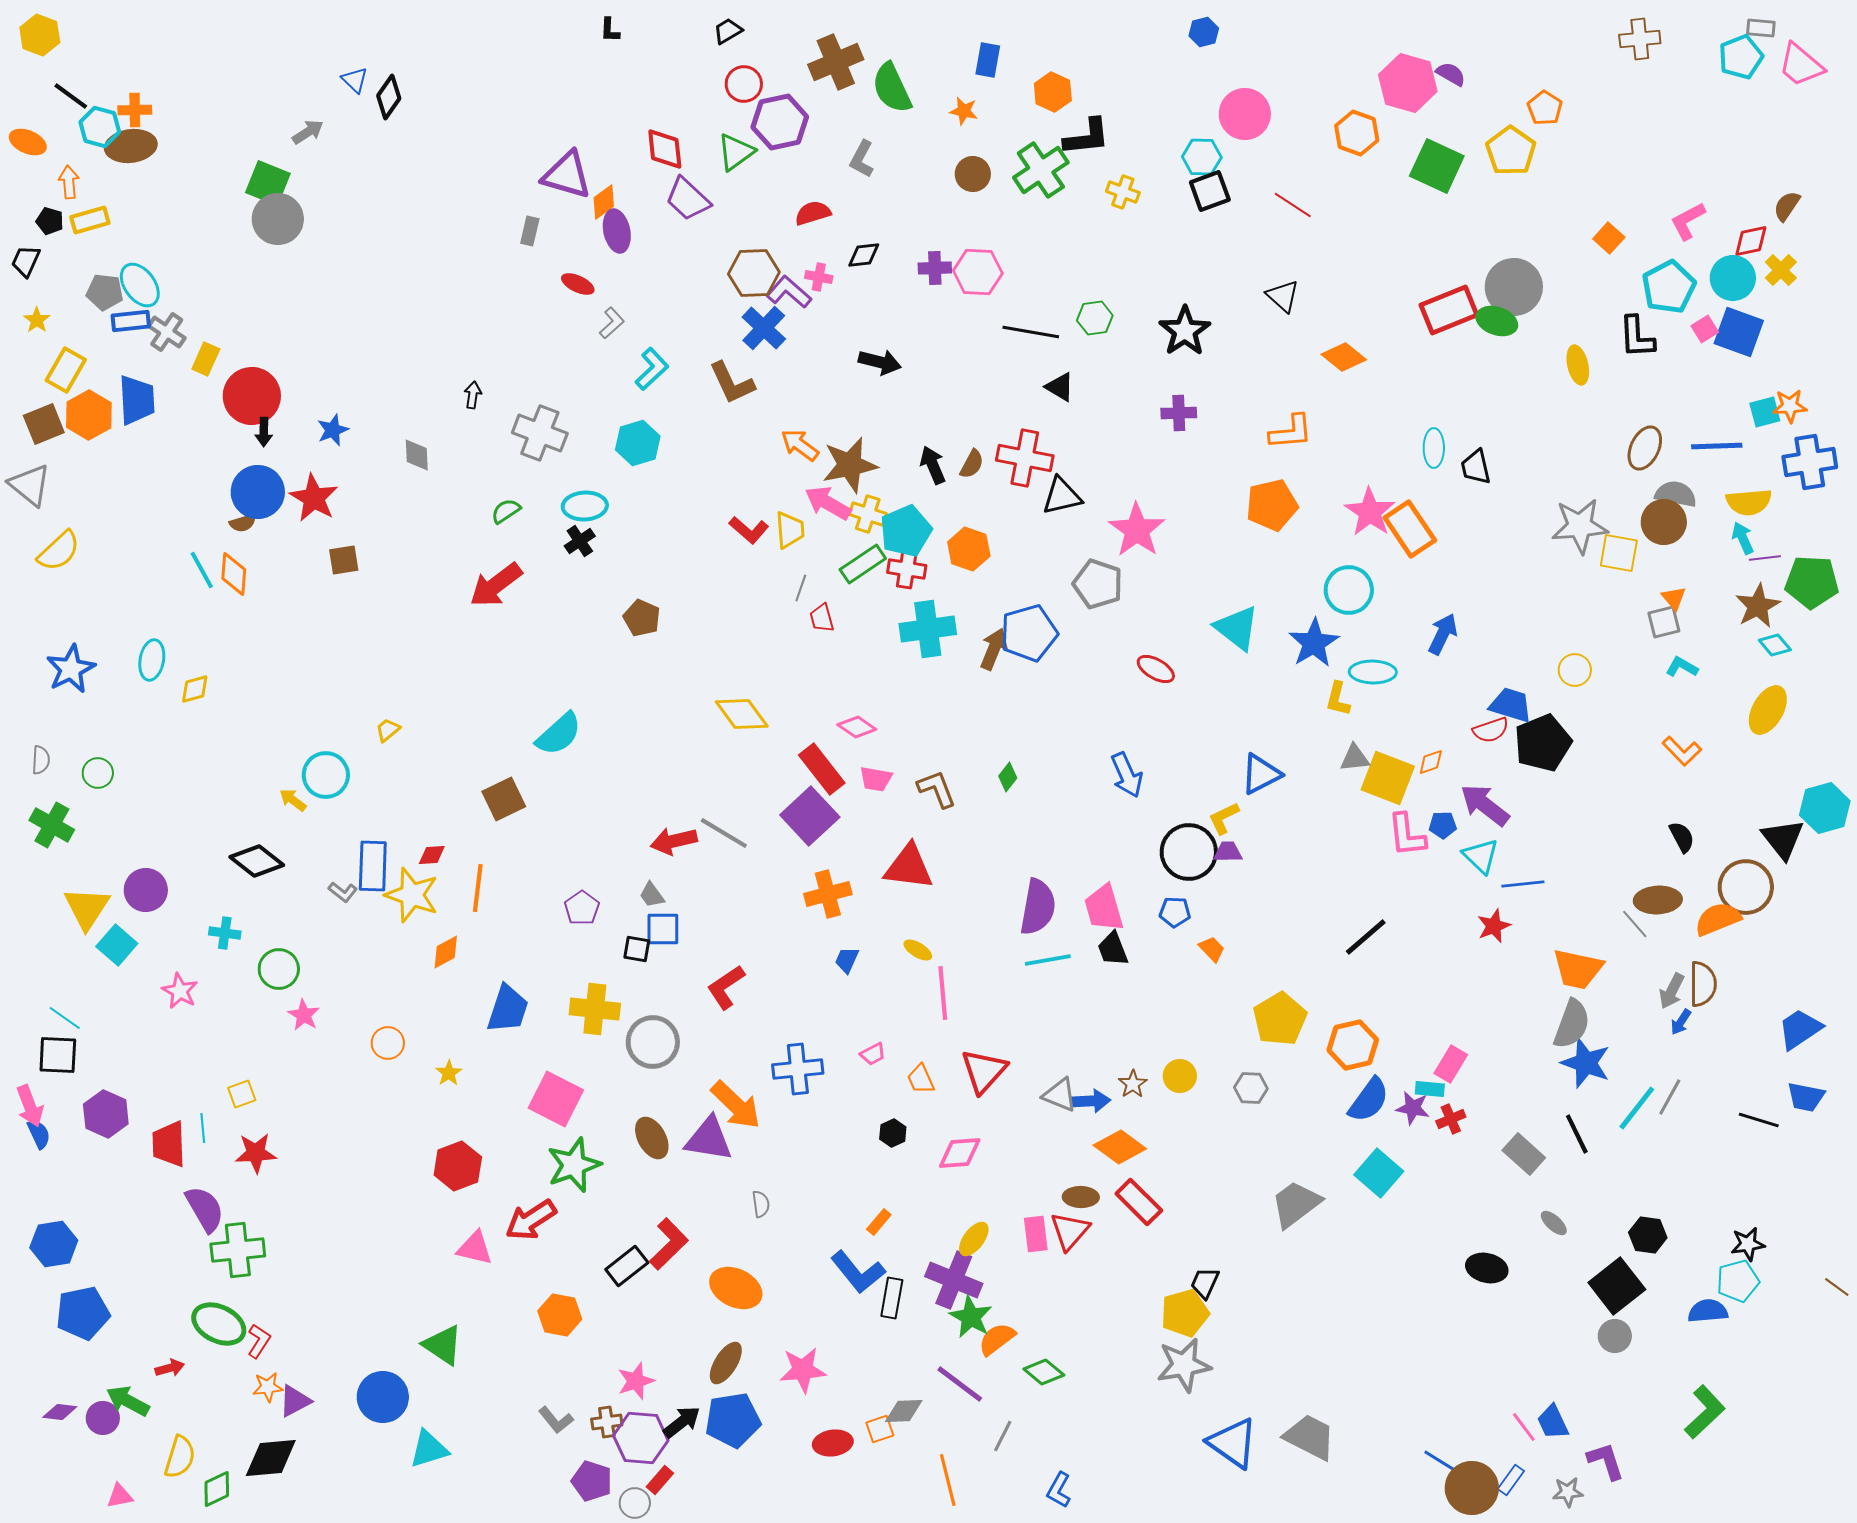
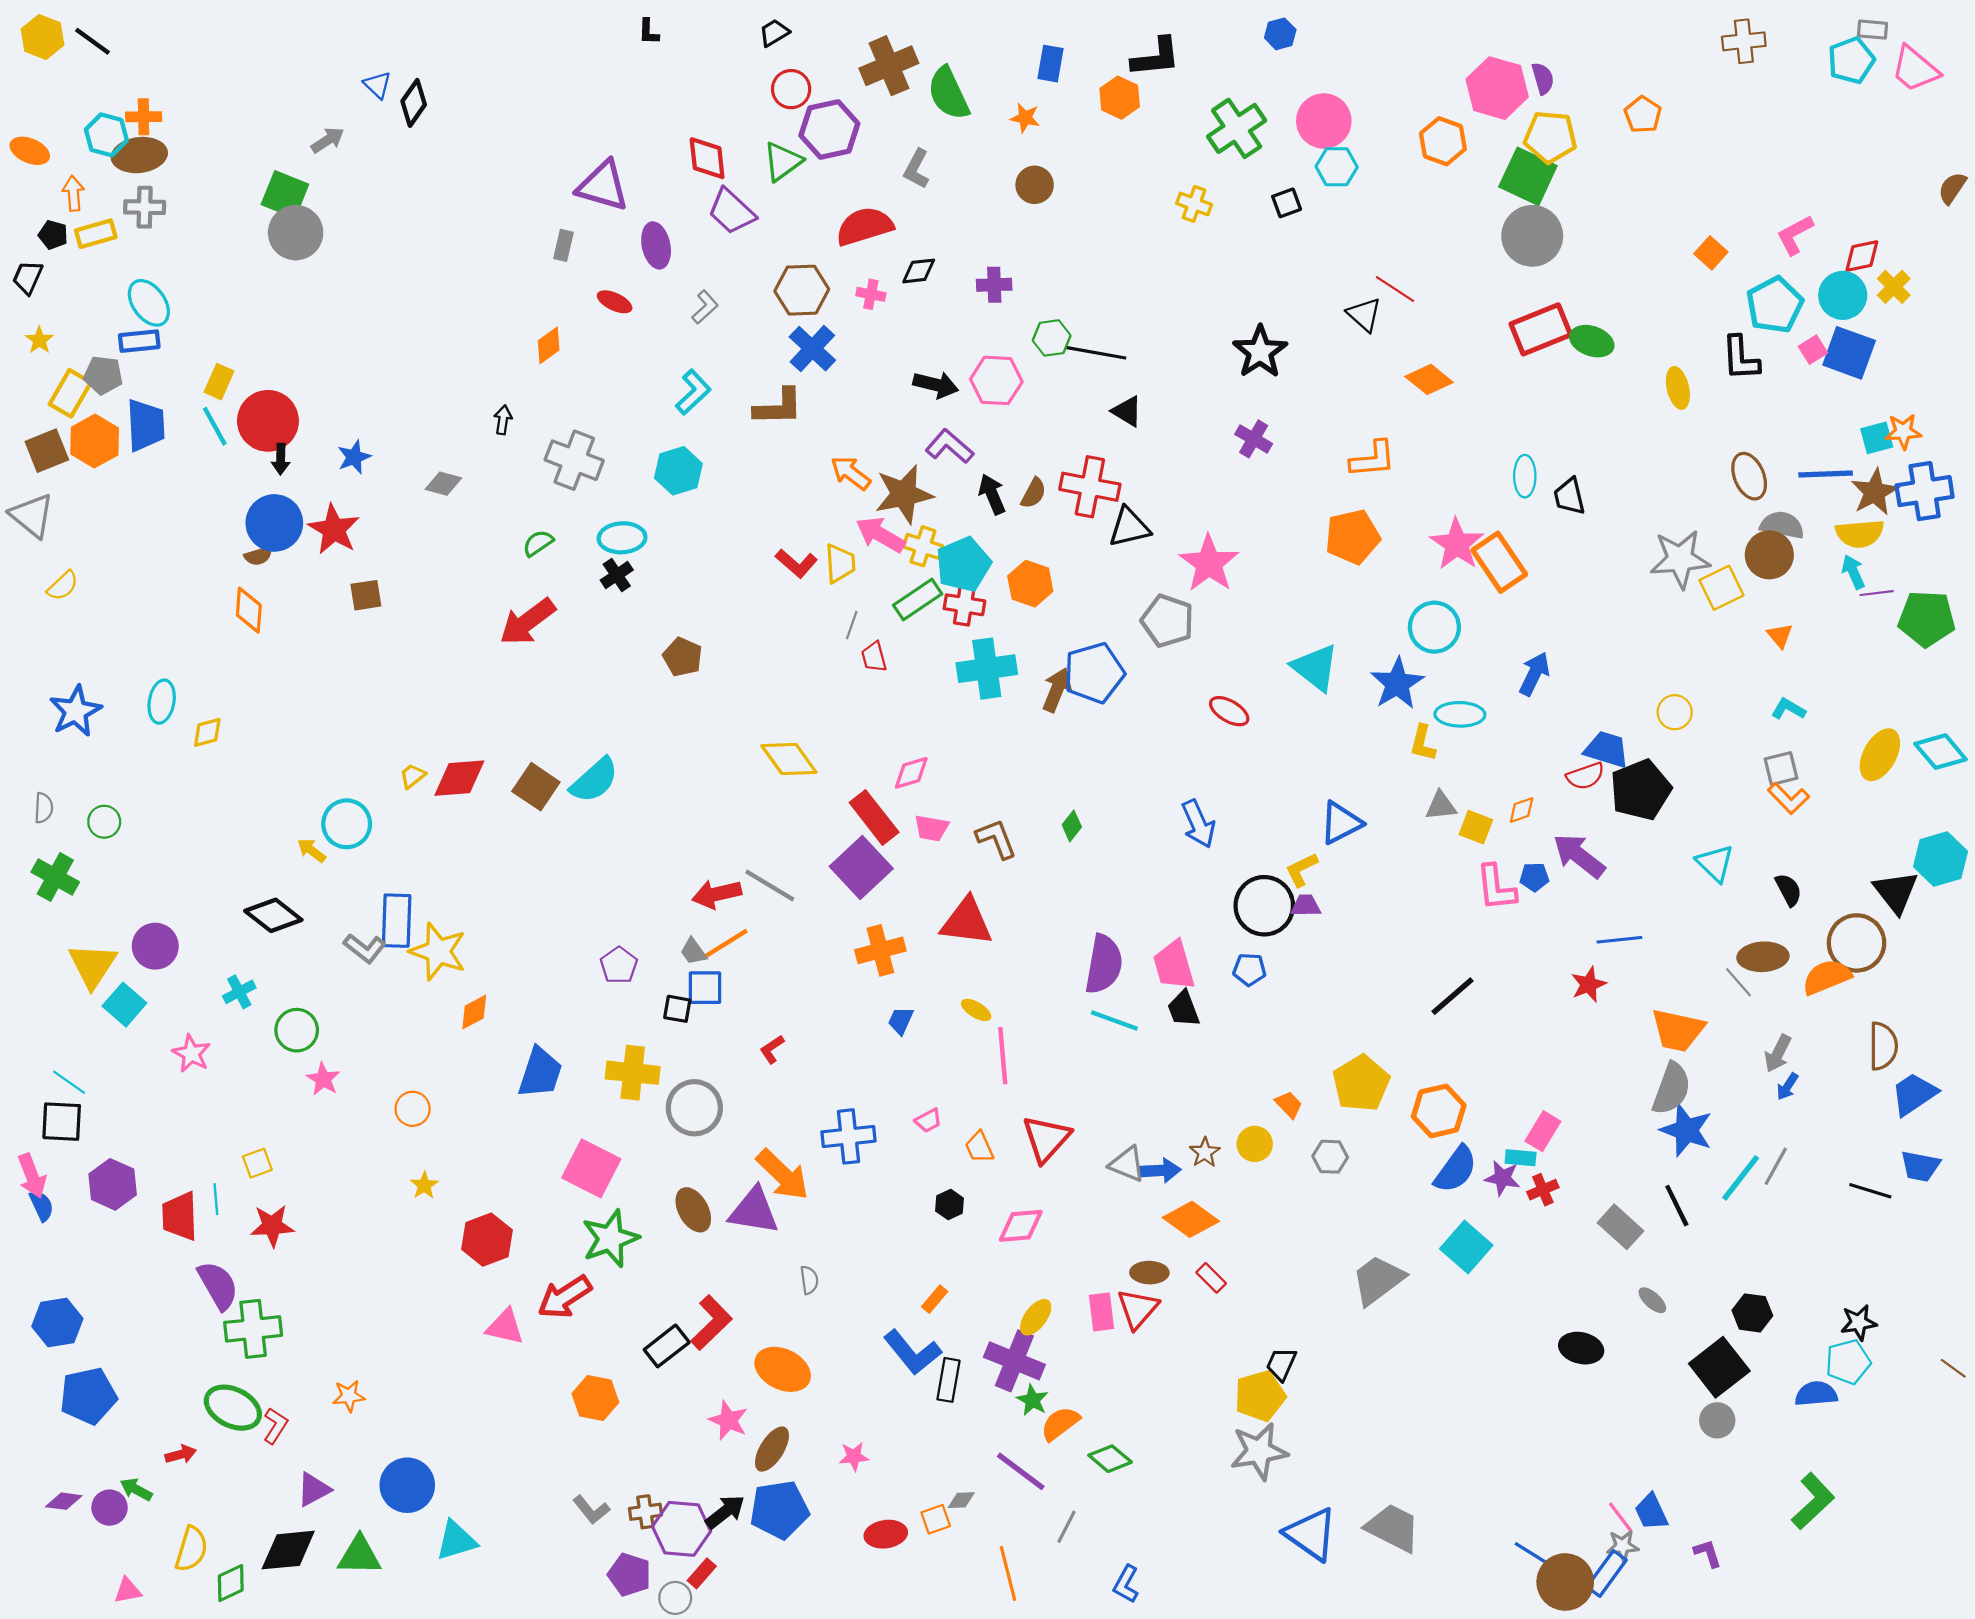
purple semicircle: (1451, 74) -> (1543, 78), turned 44
black line: (71, 96) -> (93, 41), moved
black L-shape: (1087, 137) -> (1156, 57), moved
yellow pentagon: (1511, 151) -> (1550, 137), moved, turned -30
cyan hexagon: (1202, 157) -> (1337, 167), moved
green cross: (1041, 170) -> (1237, 128), moved
black square: (1210, 191) -> (1287, 203), size x0.7
orange diamond: (604, 202) -> (549, 345), moved
red line: (1293, 205) -> (1395, 289), moved
brown semicircle: (1787, 206) -> (1952, 188), moved
red semicircle: (813, 213) -> (864, 226), size x1.5
pink hexagon: (978, 272) -> (996, 380), moved
gray circle: (1514, 287) -> (1532, 236), moved
gray pentagon: (105, 292) -> (103, 375), moved
purple L-shape: (789, 292) -> (950, 446), moved
green hexagon: (1095, 318) -> (1052, 338), moved
gray L-shape: (612, 323) -> (705, 307), moved
gray cross: (167, 332) -> (145, 207), moved, turned -33
brown L-shape: (732, 383) -> (778, 407), turned -66
purple cross: (1179, 413) -> (1254, 439), turned 32
brown ellipse: (1645, 448) -> (1749, 476), turned -48
gray diamond: (417, 455) -> (443, 484), turned -72
yellow semicircle: (59, 551) -> (63, 586), size x0.7
yellow square: (1619, 553) -> (1721, 588), turned -36
cyan line: (202, 570) -> (215, 426), moved
brown star: (1758, 606) -> (1875, 492), moved
gray square: (1664, 622) -> (1781, 769), moved
cyan diamond: (1775, 645) -> (1941, 752), moved, size x1.5
pink diamond: (857, 727) -> (911, 773), turned -51
yellow square: (1388, 778) -> (1476, 827), size x0.6
brown square: (504, 799) -> (536, 787), moved, turned -30
red diamond: (432, 855) -> (459, 778), moved, size x1.8
cyan triangle: (1481, 856) -> (1715, 863), moved
orange line: (478, 888) -> (725, 944), moved, turned 51
gray L-shape: (343, 892) -> (365, 948), size x1.4
cyan cross: (225, 933) -> (239, 992), turned -36
orange trapezoid: (1212, 949) -> (1289, 1105), moved
cyan line: (1048, 960) -> (1114, 1021), turned 30
brown semicircle: (1703, 984) -> (1883, 1046), moved
red L-shape: (726, 987) -> (772, 1049), size x0.6
yellow star: (449, 1073) -> (424, 1185), moved
red rectangle: (1139, 1202) -> (1211, 1278), size x0.6
green star: (971, 1317) -> (1032, 1400), size x0.7
green triangle: (443, 1345) -> (359, 1555), moved, turned -33
pink star: (803, 1370) -> (854, 1457), size x0.6
pink star: (636, 1381) -> (728, 1420), moved, turned -30
orange star: (268, 1387) -> (349, 1396), moved
green arrow: (128, 1401) -> (136, 1489), size x0.7
gray diamond: (904, 1411) -> (961, 1500), size x0.7
purple L-shape: (1606, 1461) -> (1708, 1553), size x0.7
blue rectangle: (1511, 1480) -> (1607, 1573), size x1.4
gray star: (1568, 1492) -> (1623, 1546), moved

